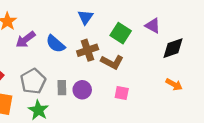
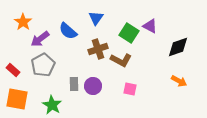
purple triangle: (153, 26) -> (150, 26), moved
blue semicircle: (55, 44) -> (68, 31), moved
gray pentagon: (33, 81) -> (43, 65), moved

